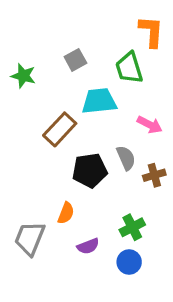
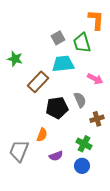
gray square: (75, 60) -> (58, 38), moved
green star: (23, 76) -> (15, 59), moved
brown cross: (154, 175) -> (97, 119), moved
green cross: (132, 227) -> (84, 144), turned -35

